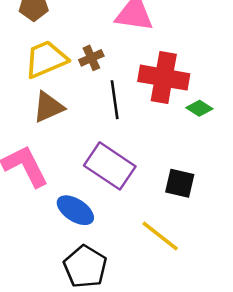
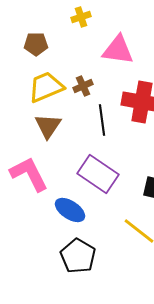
brown triangle: (48, 107) -> (48, 126), turned -32

